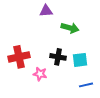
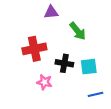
green arrow: (70, 28) -> (78, 31), turned 36
red cross: (19, 57) -> (34, 49), moved

